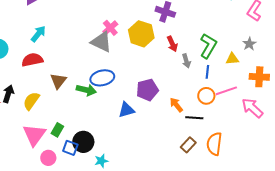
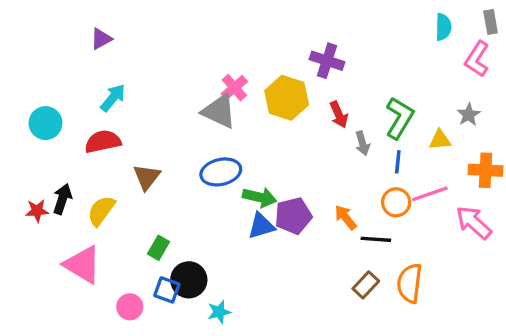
green arrow: (86, 90) -> (260, 197), moved
purple pentagon: (147, 90) -> (293, 216), moved
green rectangle: (57, 130) -> (158, 248), moved
pink triangle: (34, 135) -> (83, 265), moved, turned -35

